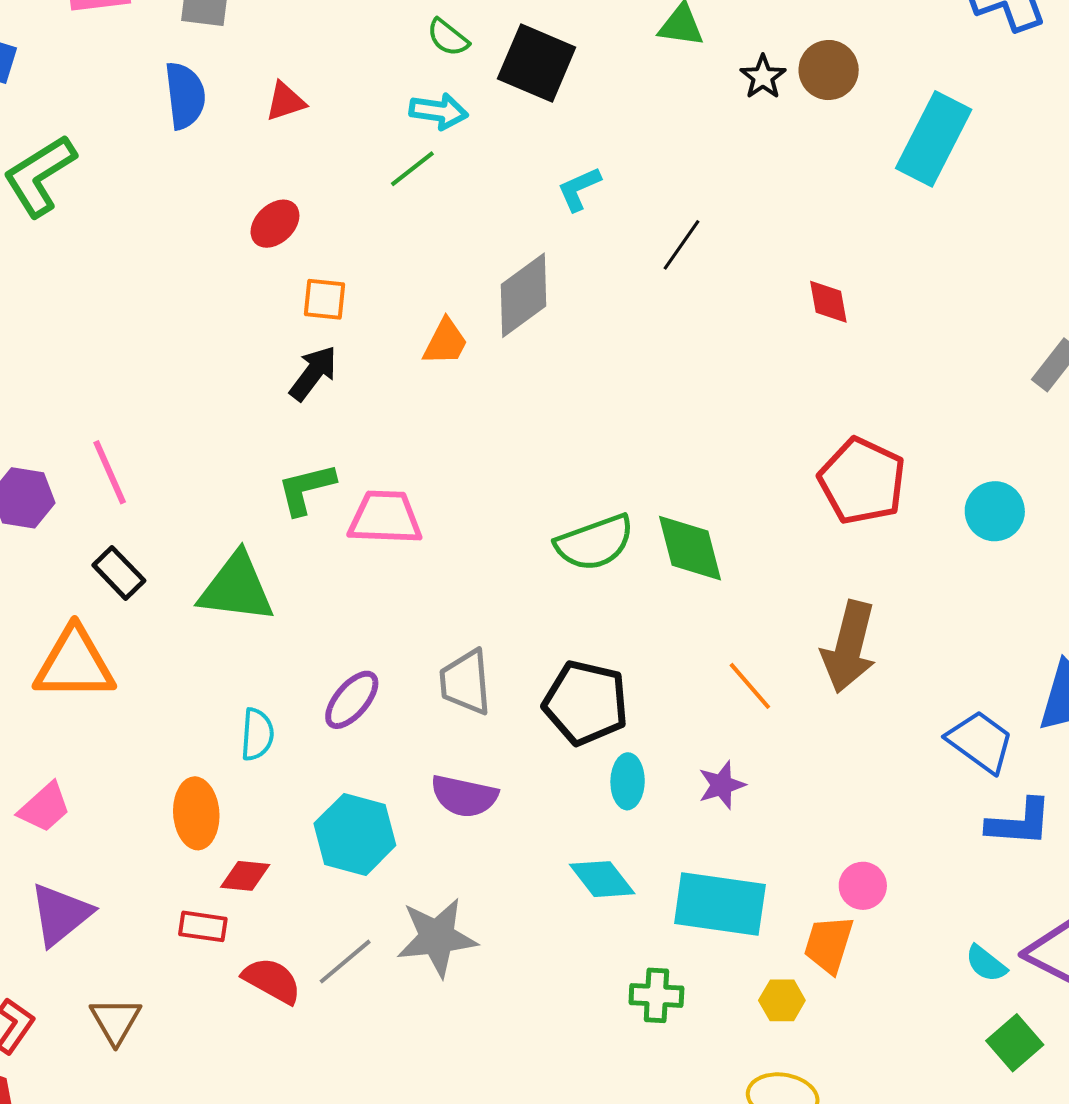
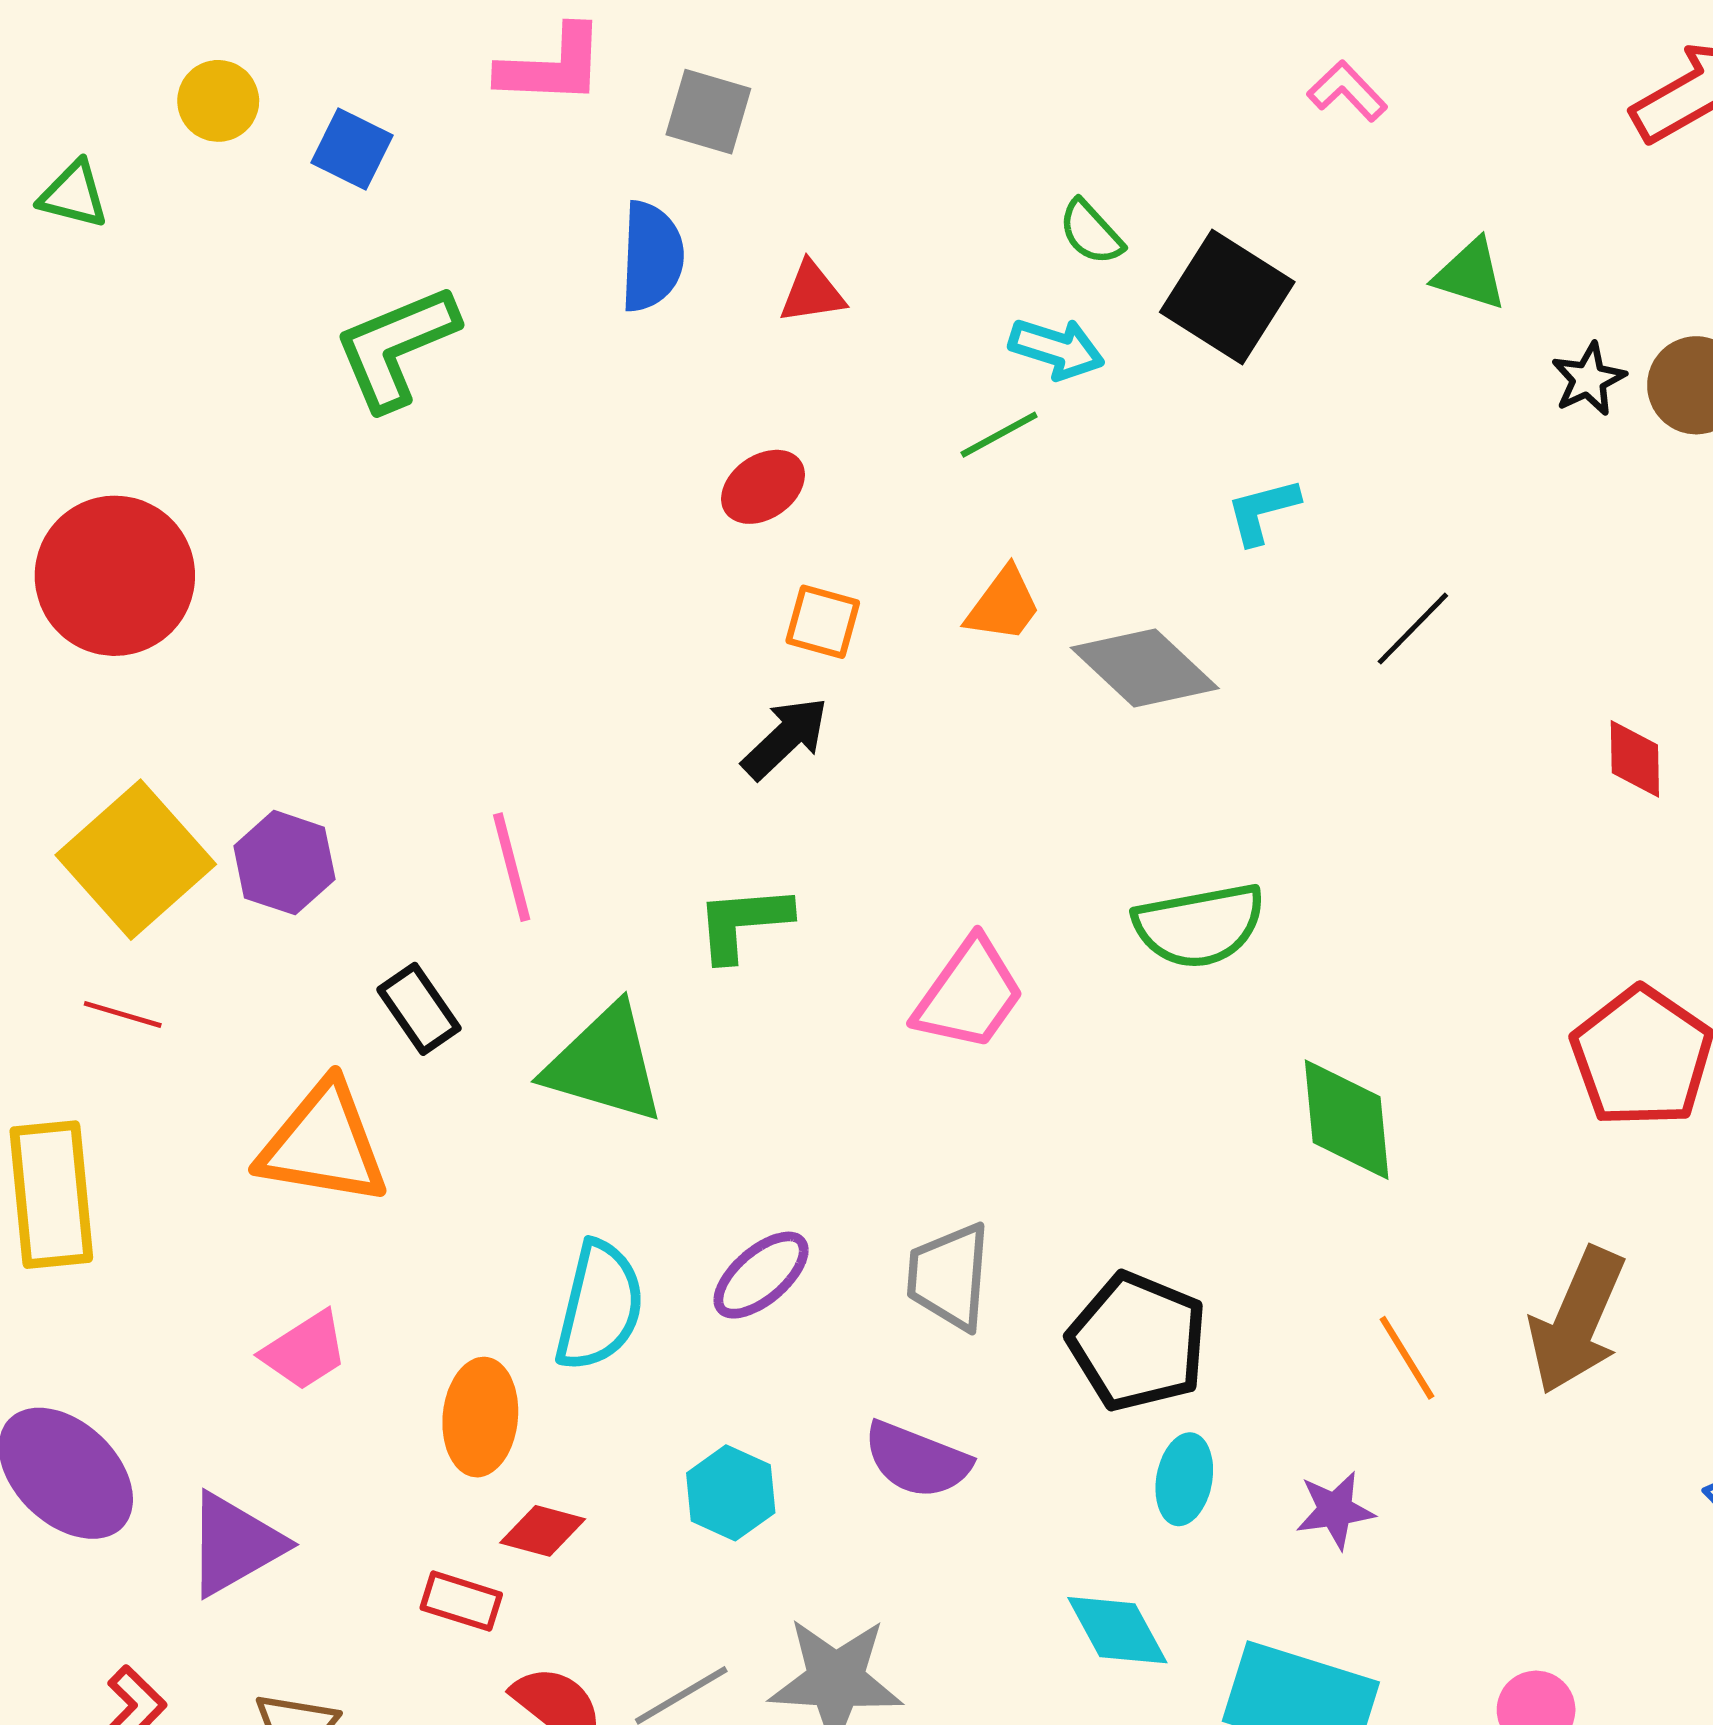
gray diamond: (523, 295) -> (1145, 668), turned 70
orange trapezoid: (445, 342) -> (1003, 605), moved
pink line: (110, 472) -> (512, 867), moved
pink trapezoid: (385, 518) -> (969, 994), moved, turned 114
green semicircle: (595, 543) -> (1199, 925), moved
cyan semicircle: (257, 734) -> (599, 1306), size x1.5
pink trapezoid: (44, 808) -> (305, 1351), moved
cyan hexagon: (355, 834) -> (731, 1493), size x0.7

